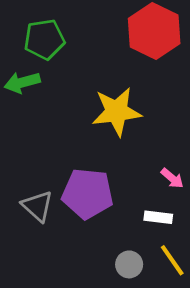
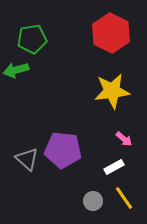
yellow star: (117, 112) -> (112, 91), moved
white rectangle: (158, 217) -> (114, 167), turned -36

